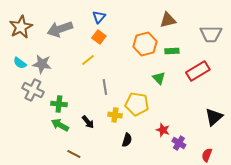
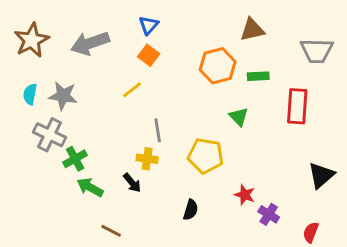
cyan semicircle: (20, 63) -> (30, 94), turned 64
red rectangle: (198, 71) -> (297, 106), turned -55
green cross: (59, 104) -> (75, 159), moved, turned -35
yellow cross: (115, 115) -> (147, 159), moved

